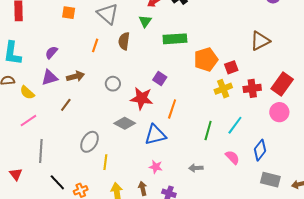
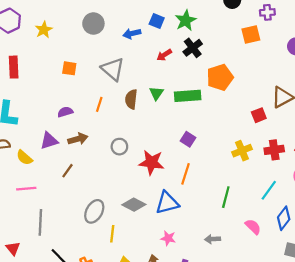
green triangle: (145, 21) -> (156, 93), moved
purple semicircle: (51, 52) -> (65, 112), moved, turned 32
orange pentagon: (206, 59) -> (220, 77), moved
red square: (231, 67) -> (259, 115), moved
purple square: (160, 79) -> (188, 139), moved
pink line: (28, 121) -> (26, 189), turned 30
gray diamond: (125, 123) -> (134, 205), moved
cyan line: (235, 125) -> (269, 190), moved

